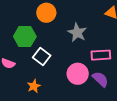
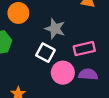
white square: (42, 57) -> (45, 53), moved
purple semicircle: (100, 79) -> (88, 74), turned -30

